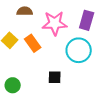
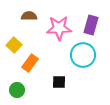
orange rectangle: (33, 43) -> (30, 63), moved, turned 72

